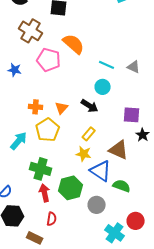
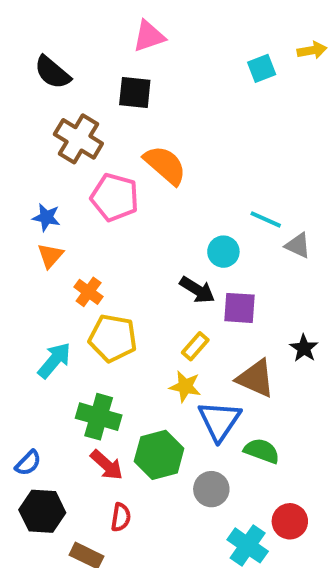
cyan line: (107, 65) -> (266, 219), moved
gray triangle: (134, 67) -> (298, 246), moved
orange cross: (36, 107) -> (89, 292), turned 32
orange triangle: (62, 108) -> (50, 256), moved
purple square: (132, 115) -> (240, 308), moved
yellow pentagon: (48, 130) -> (113, 338), turned -30
blue triangle: (101, 171) -> (219, 421), turned 30
red arrow: (45, 193) -> (107, 465), turned 144

